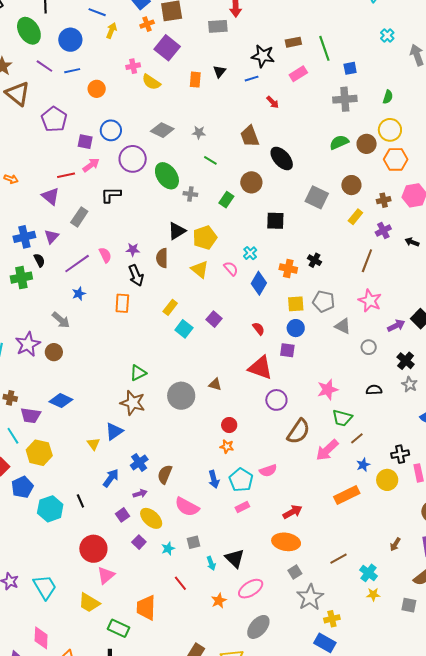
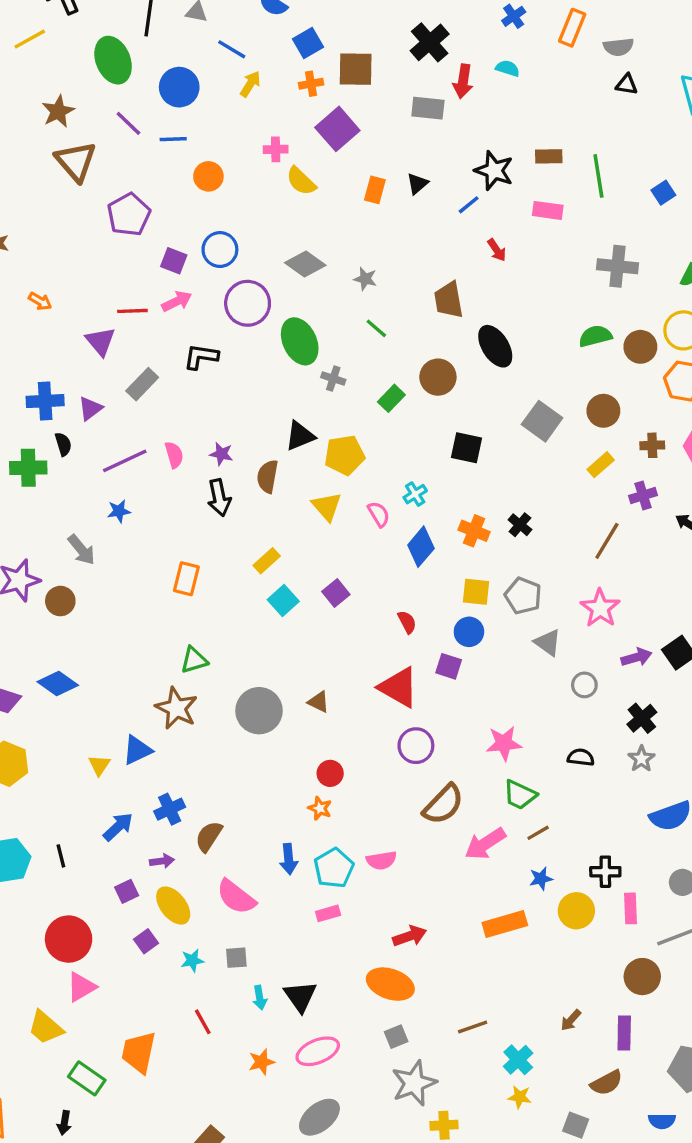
blue square: (350, 68) -> (663, 193), moved, turned -32
pink rectangle: (298, 74) -> (548, 210), turned 30
blue line: (252, 79) -> (469, 205), turned -32
orange rectangle: (122, 303) -> (186, 579), moved

